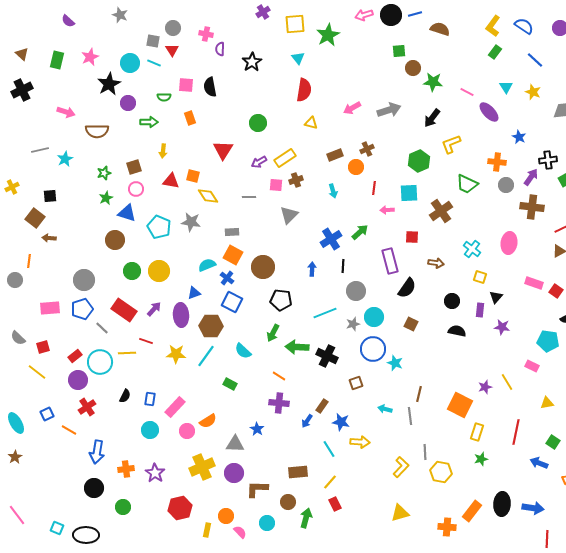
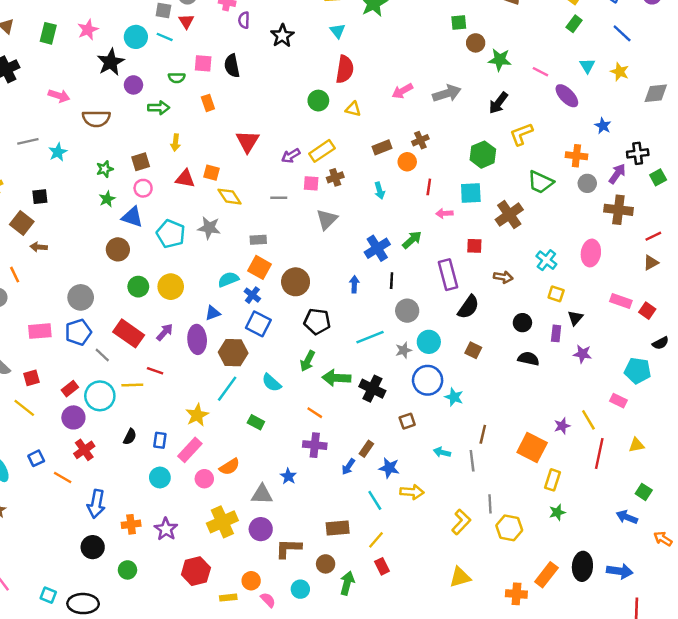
green circle: (258, 123) -> (318, 101), moved
orange line: (29, 261) -> (15, 275), turned -32
yellow star: (176, 354) -> (197, 415), moved, turned -30
red line: (516, 432) -> (599, 453), moved
yellow rectangle: (207, 530) -> (228, 598), turned 72

